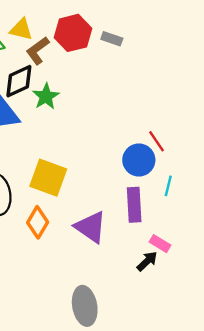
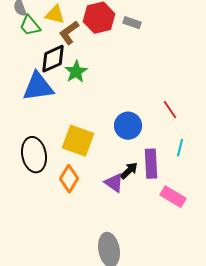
blue circle: (139, 160) -> (128, 126), moved
purple triangle: (91, 227) -> (114, 183), size x0.7
pink rectangle: (160, 244) -> (173, 197), size x1.4
black arrow: (147, 261) -> (129, 171), moved

